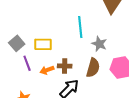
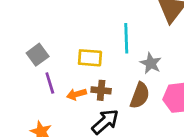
yellow rectangle: (43, 44) -> (90, 58), moved

